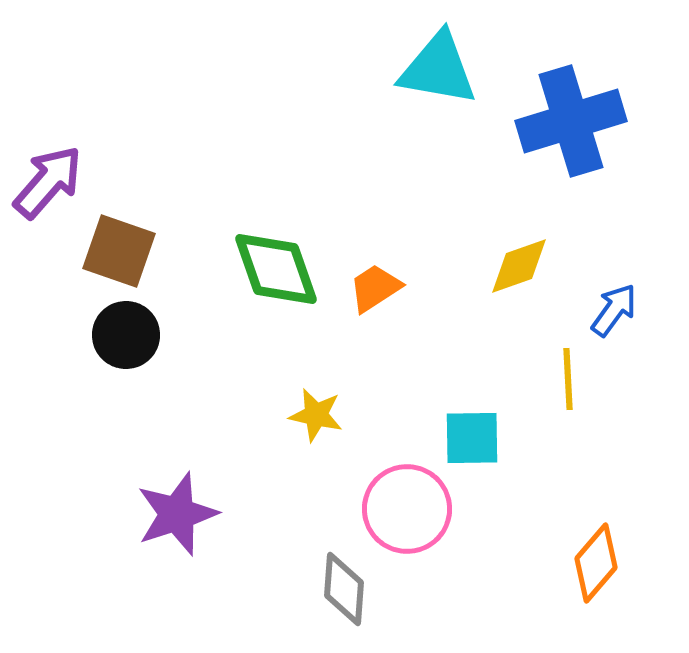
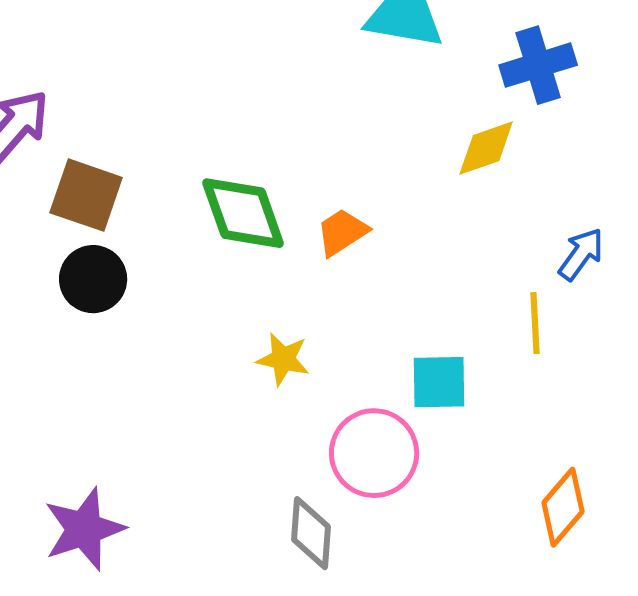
blue cross: (571, 121) -> (538, 65), size x0.7
yellow diamond: (519, 266) -> (486, 148), moved
purple star: (177, 514) -> (84, 529), moved

